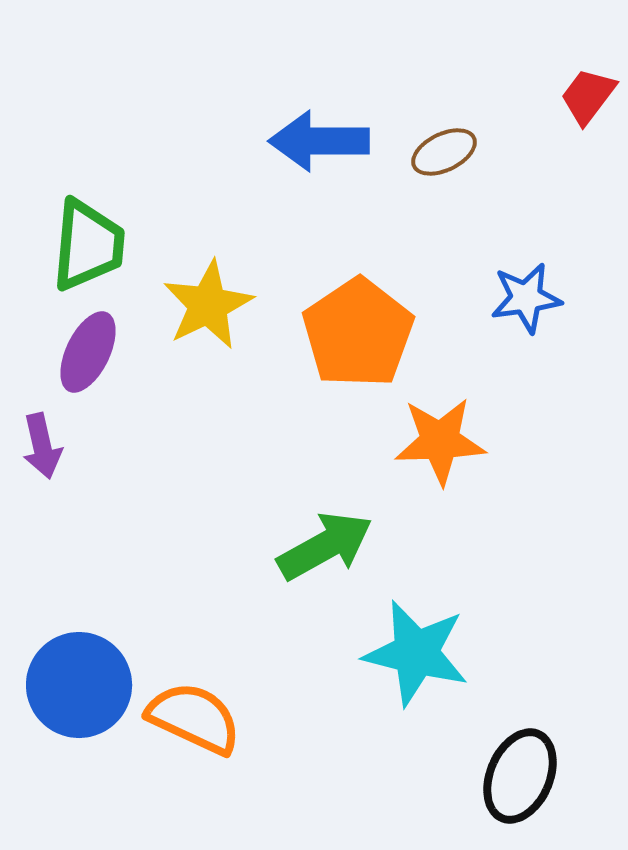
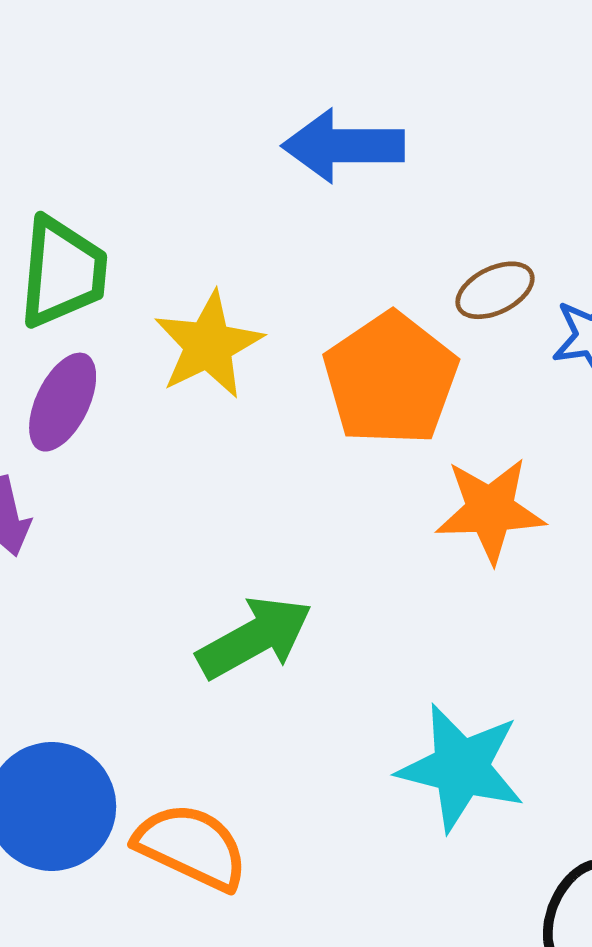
brown ellipse: (444, 152) -> (495, 290), moved
green arrow: (325, 546) -> (255, 638), moved

